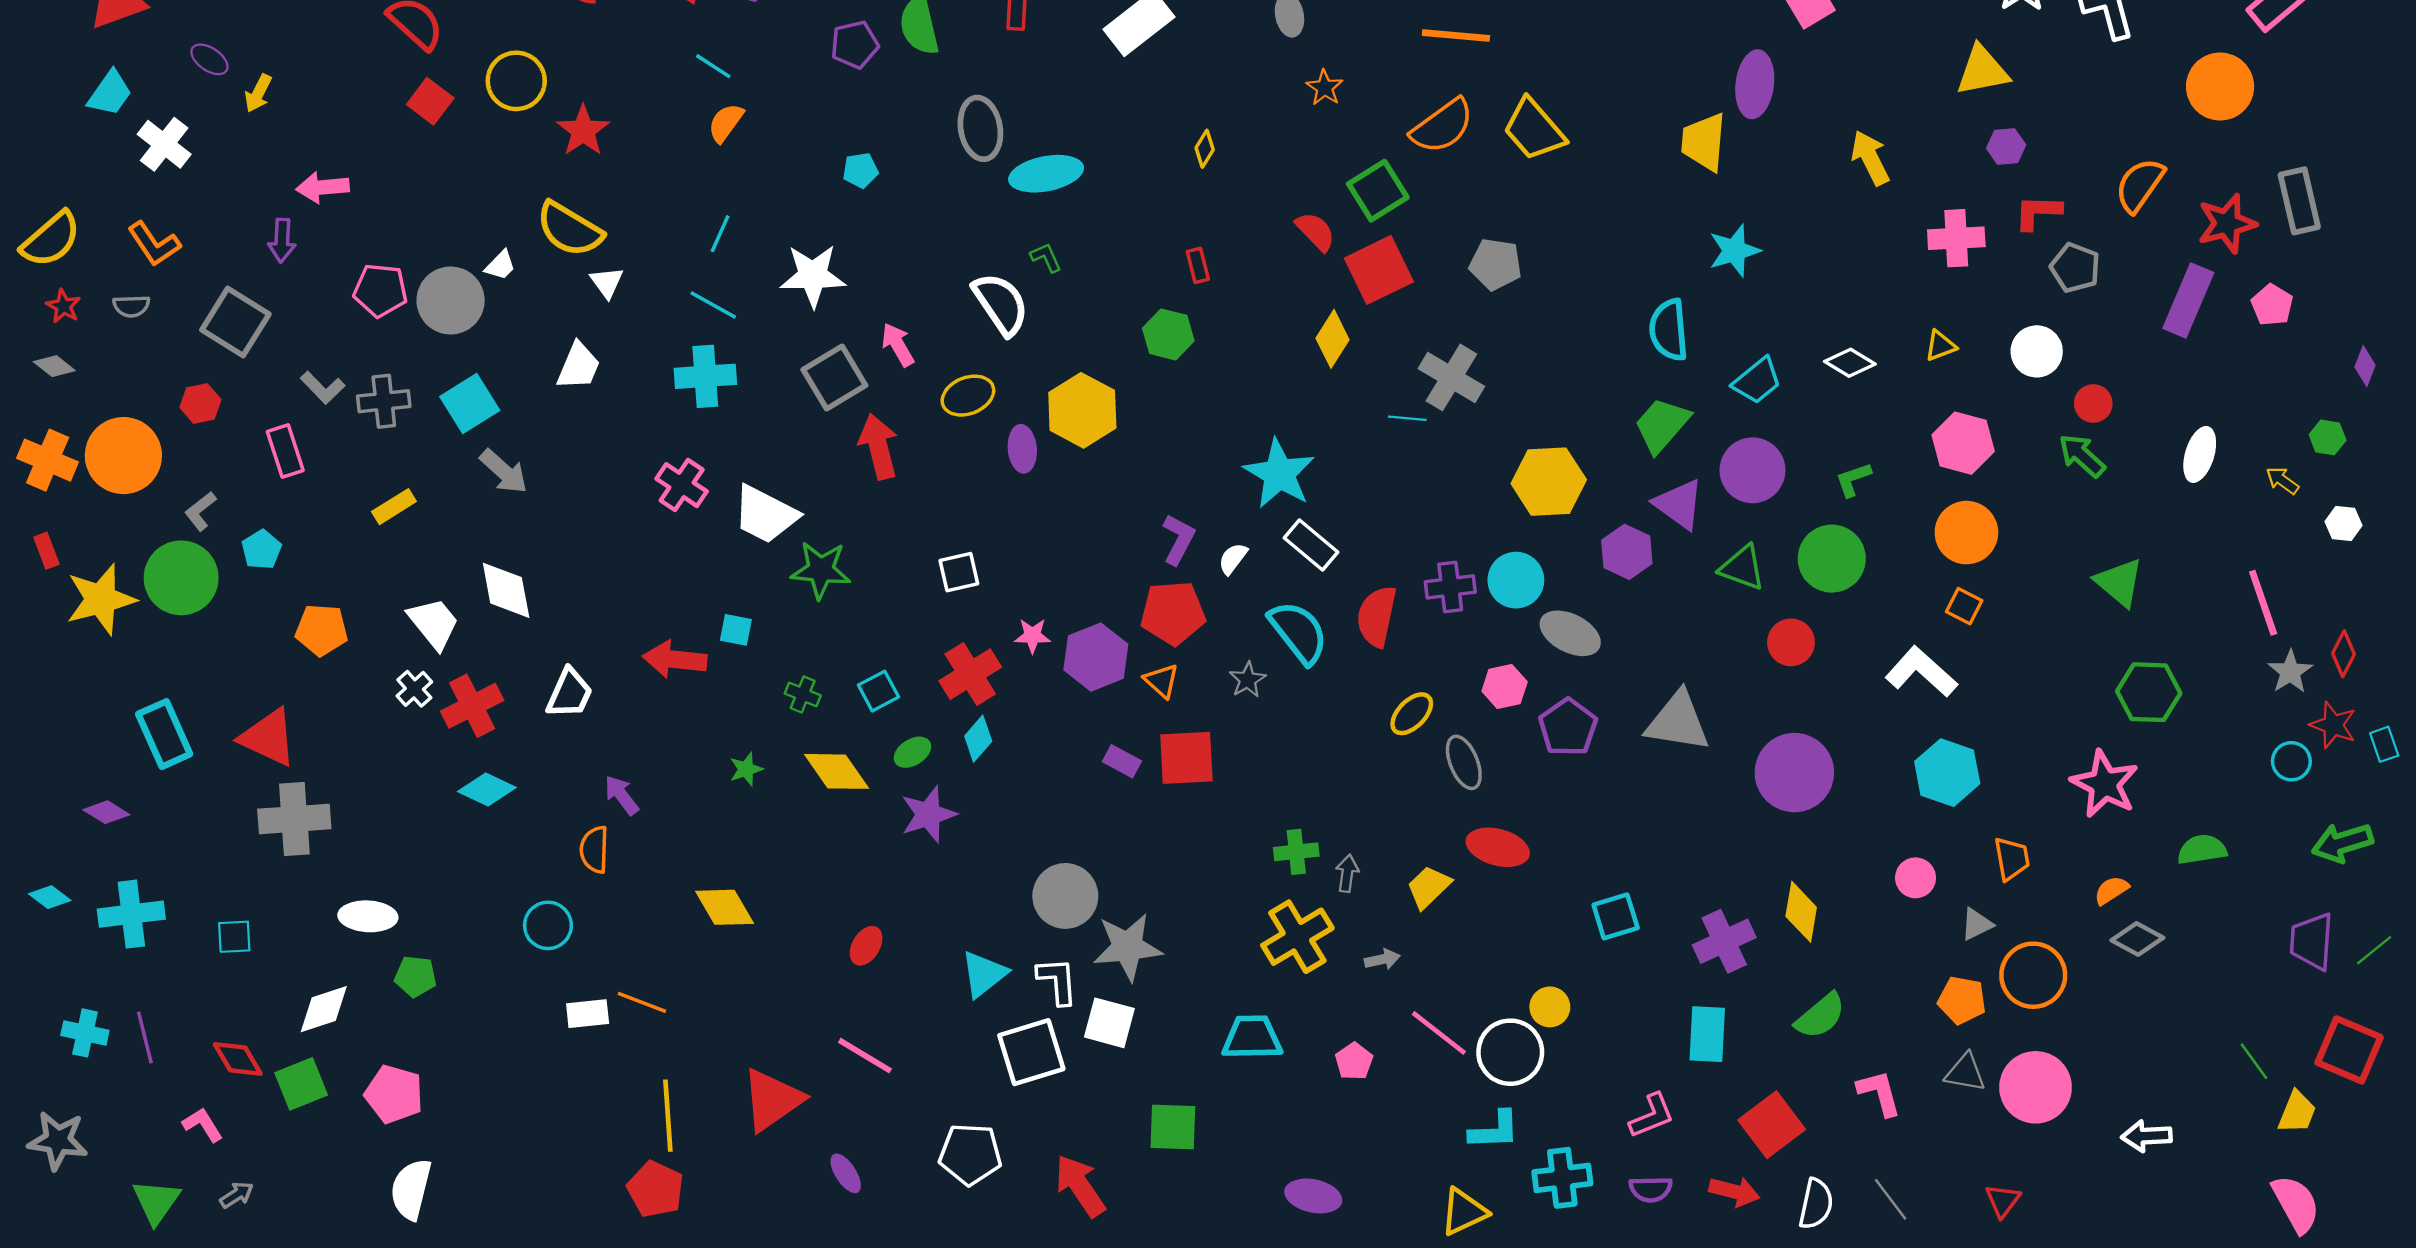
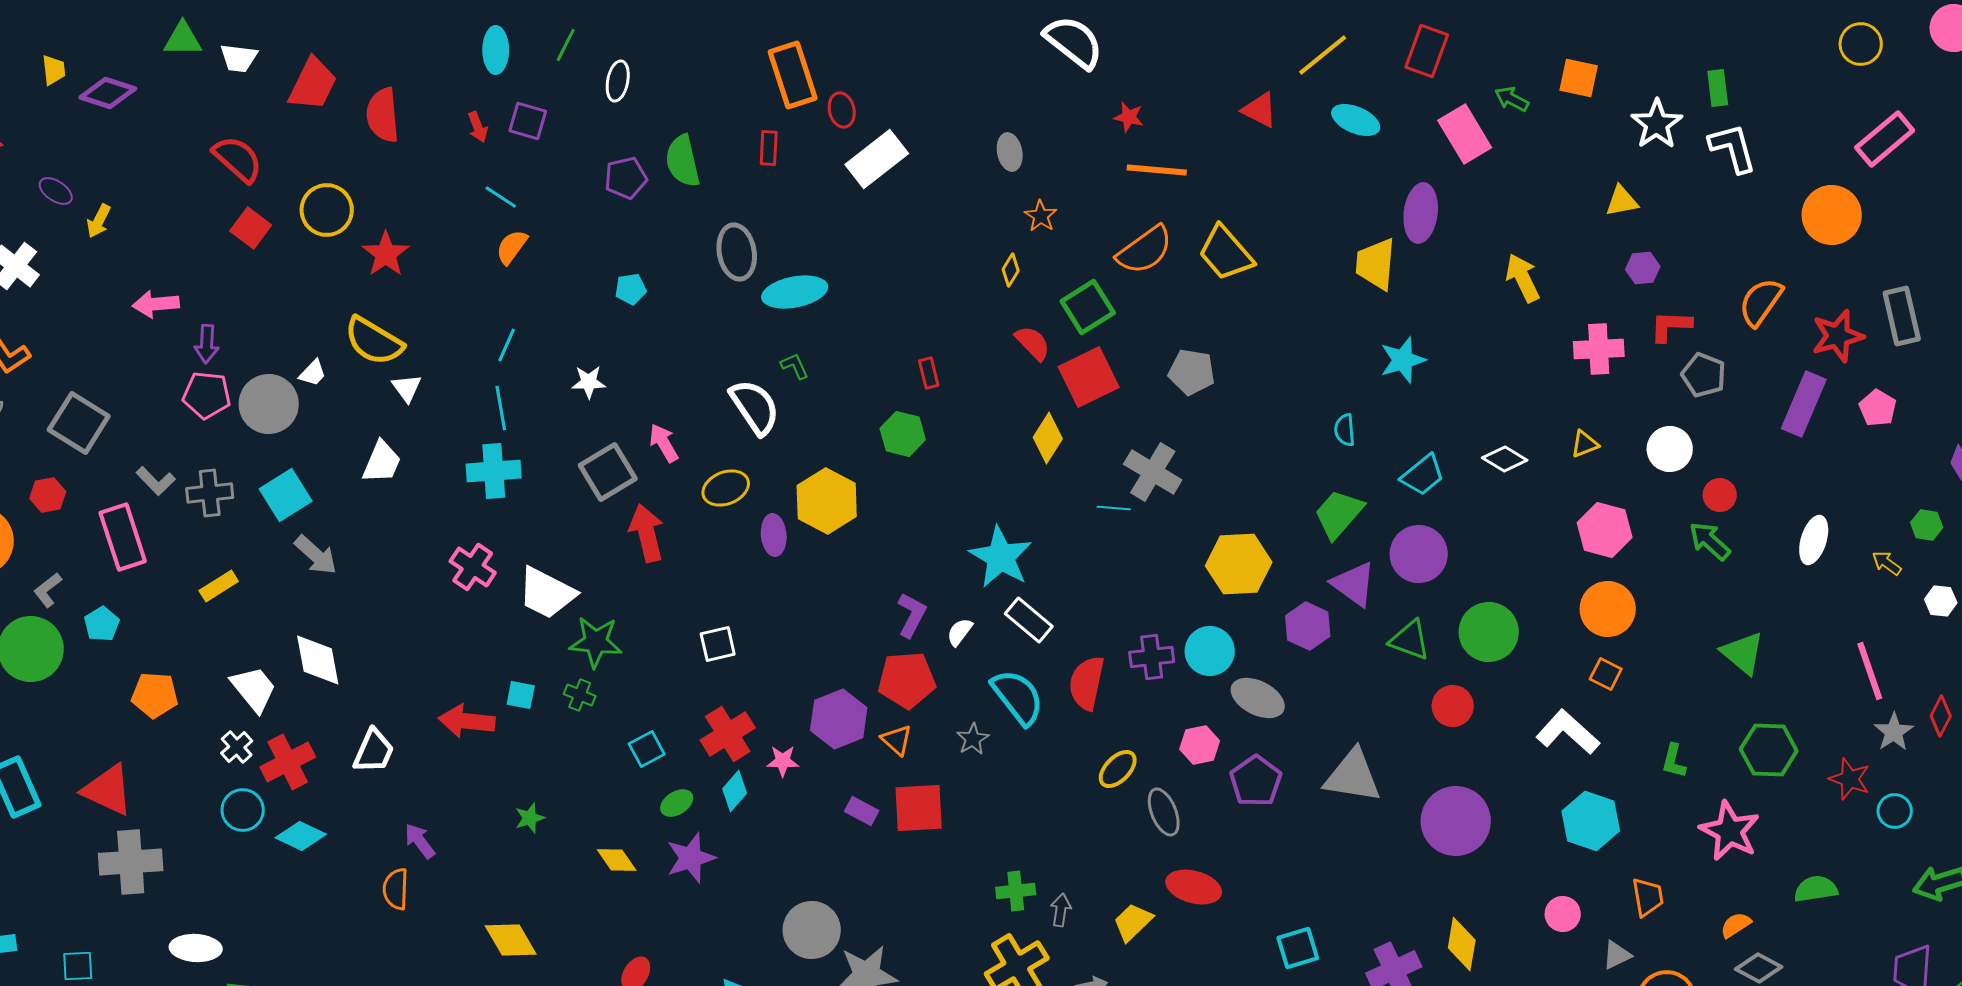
yellow triangle: (1982, 71) -> (1622, 201), size x0.7
yellow diamond: (1205, 149) -> (1011, 270), moved
purple arrow: (282, 240) -> (207, 344), moved
white star: (813, 276) -> (589, 382), size x0.6
cyan line: (713, 305) -> (501, 408), turned 51
cyan semicircle: (1669, 330) -> (1345, 430), size x0.6
pink rectangle: (285, 451) -> (123, 537), size x1.4
green L-shape: (1853, 479) -> (1674, 761), moved, turned -57
pink star: (1032, 636) -> (783, 761), moved
green cross: (803, 694) -> (580, 695), moved
red star: (2333, 725) -> (1850, 779), moved
yellow diamond: (837, 771) -> (617, 860), moved, size x0.7
cyan circle: (548, 925) -> (243, 810), moved

